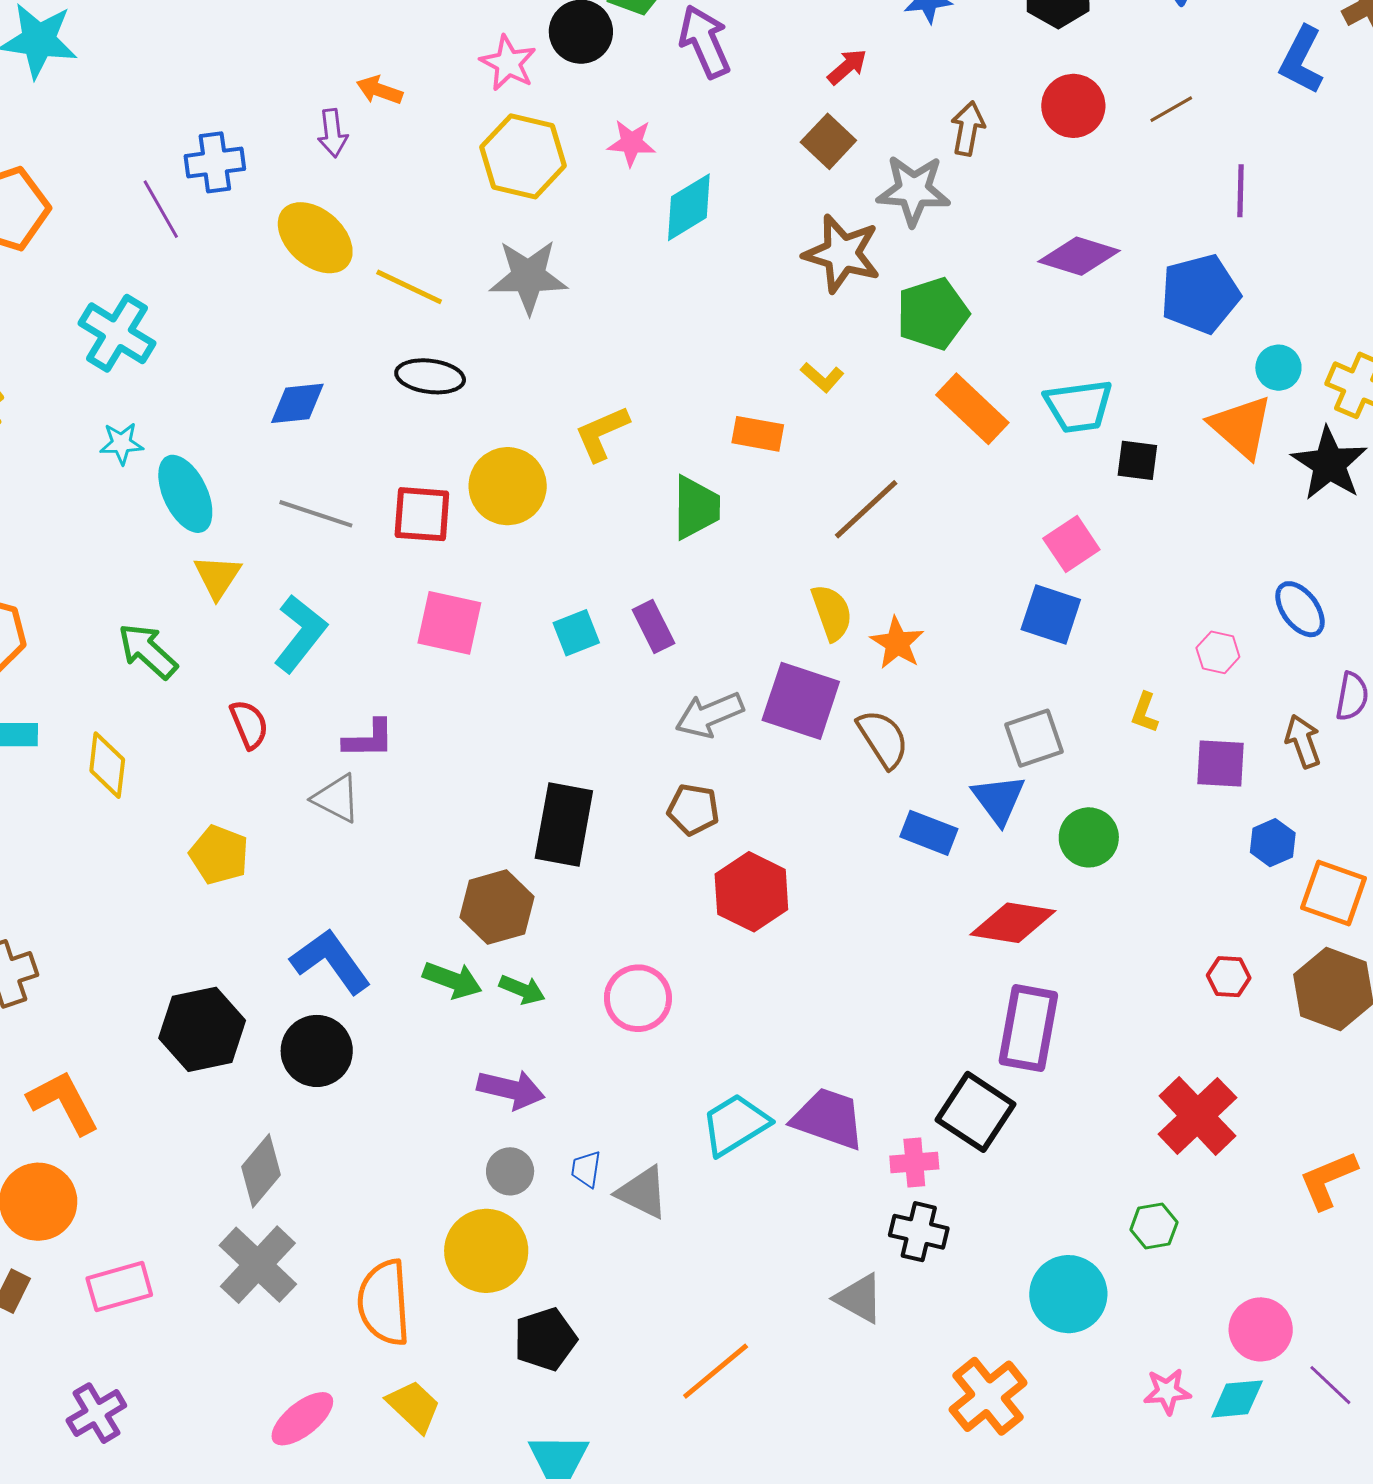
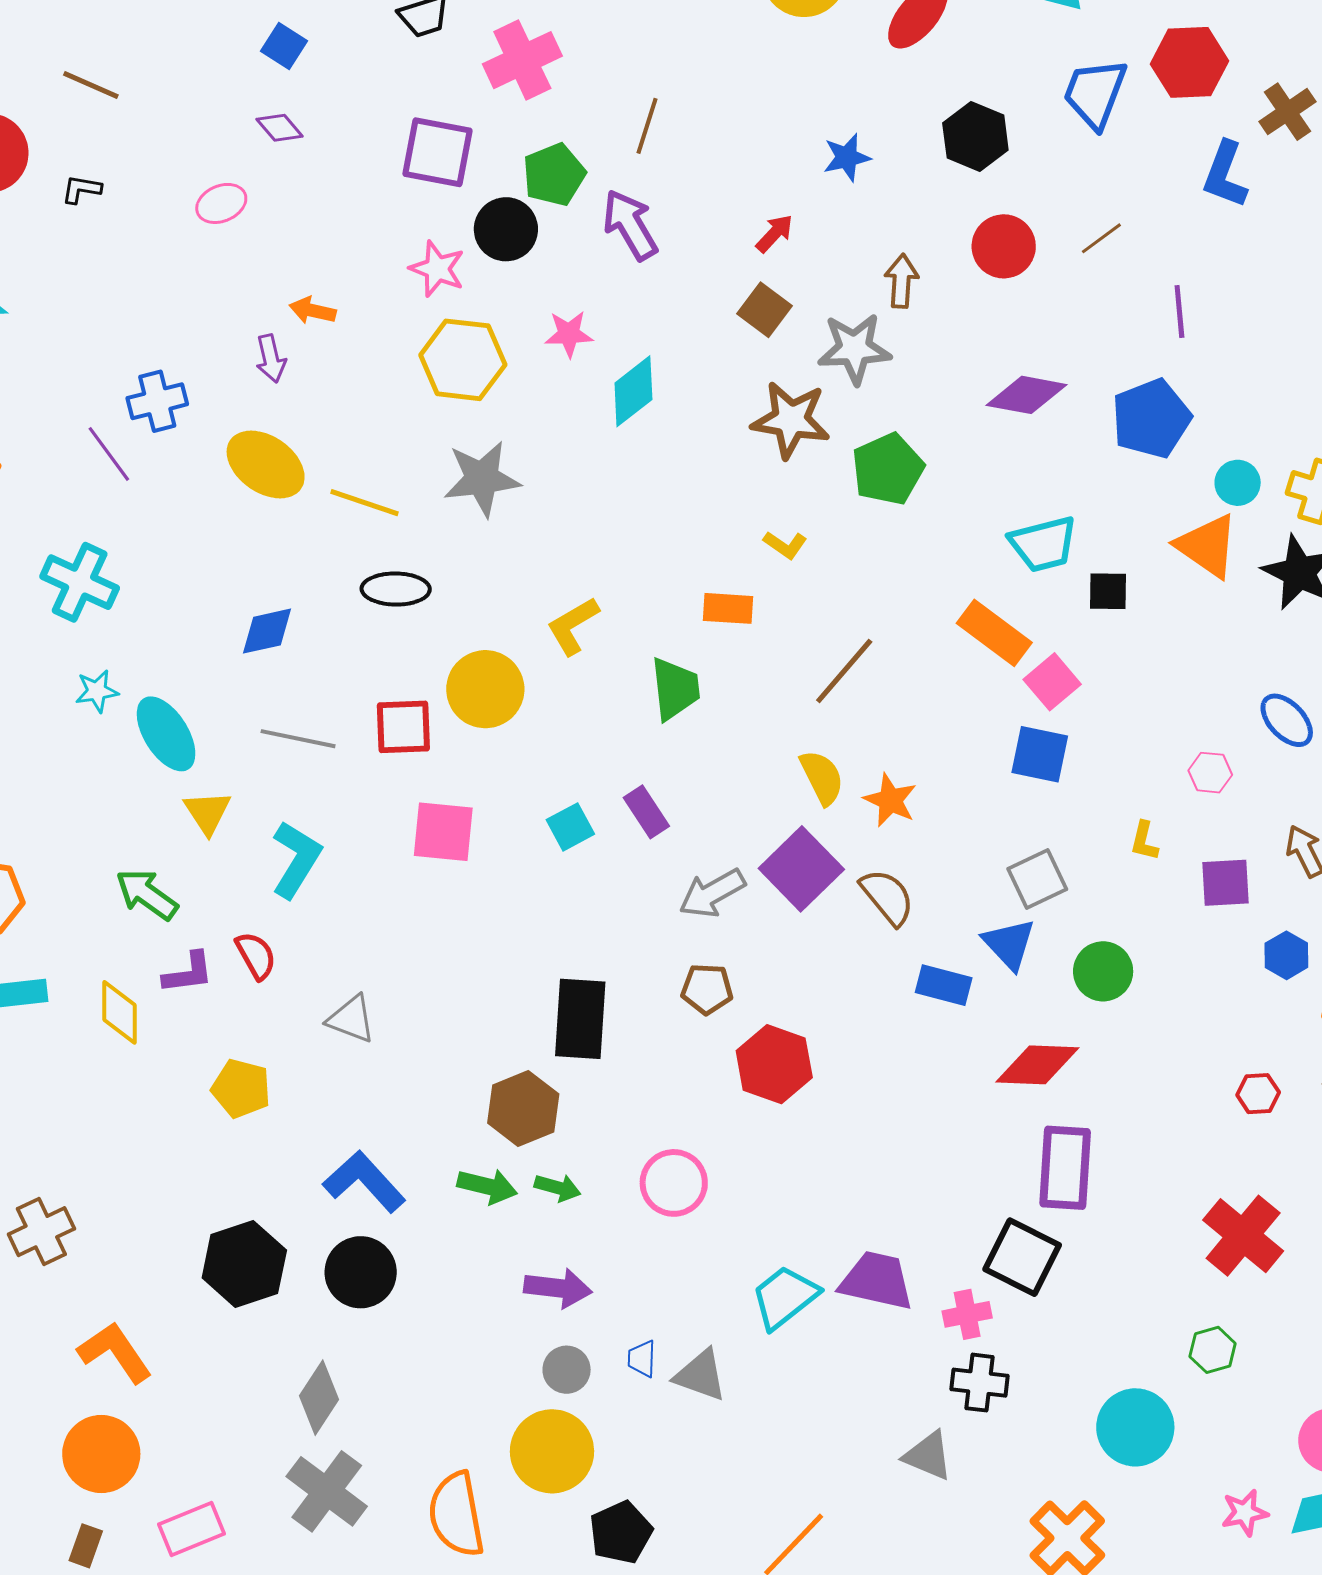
orange rectangle: (972, 409) -> (994, 633), moved
purple square: (801, 701) -> (801, 869), turned 34
purple L-shape: (369, 739) -> (188, 973), moved

